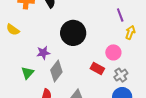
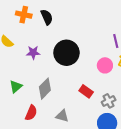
pink circle: (113, 52) -> (105, 65), moved
purple star: (43, 53) -> (33, 52), moved

